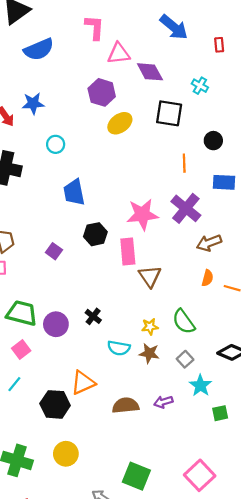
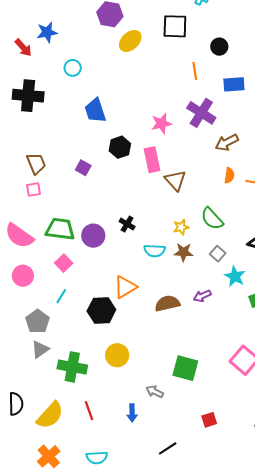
pink star: (142, 214) -> (162, 123), size x0.7

